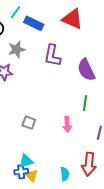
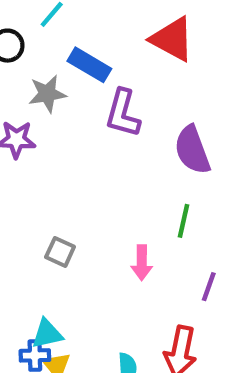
blue rectangle: (34, 23) -> (89, 65), moved

